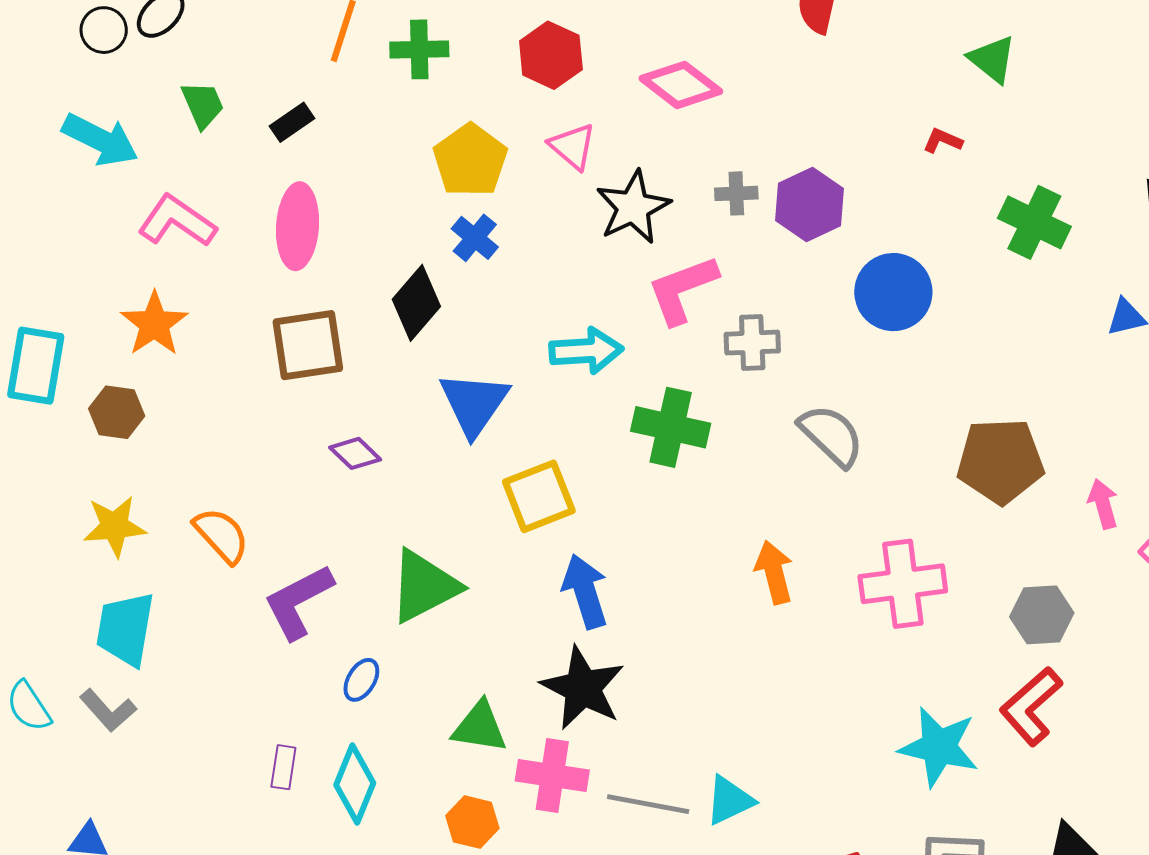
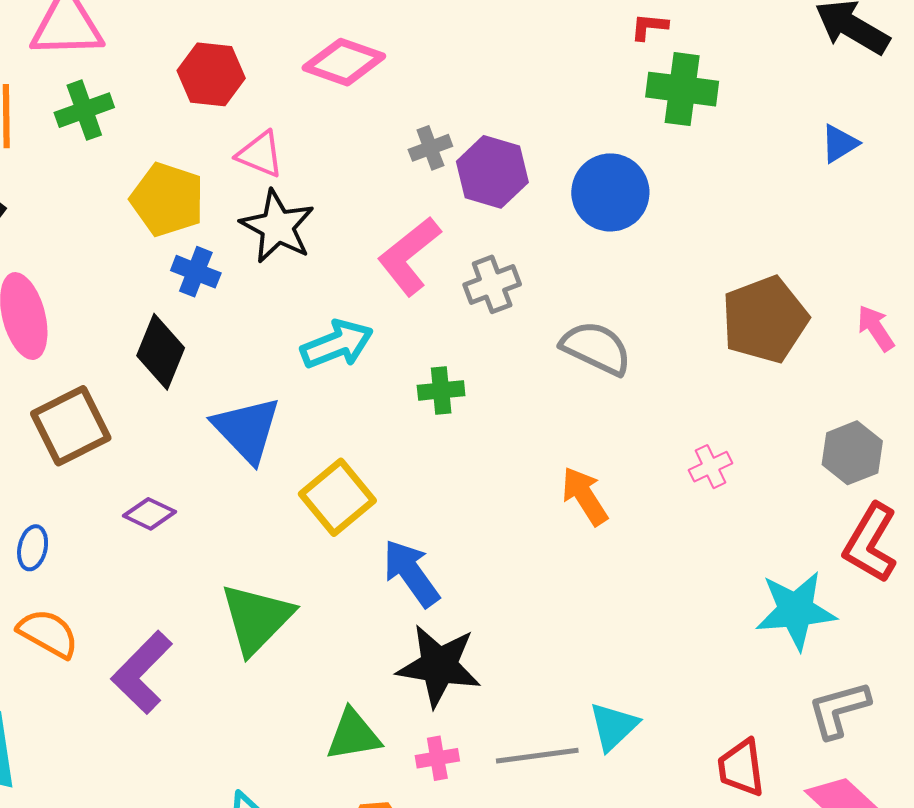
red L-shape: (943, 141) -> (649, 27), moved
purple hexagon: (810, 205) -> (492, 172), moved
black star: (633, 207) -> (277, 226), moved
green cross: (1034, 222) -> (682, 89), moved
green cross: (671, 427) -> (441, 390), size x0.6
pink cross: (903, 584) -> (711, 467), size x0.5
blue ellipse: (361, 680) -> (33, 548), moved
pink cross: (552, 775) -> (437, 758), size x0.6

